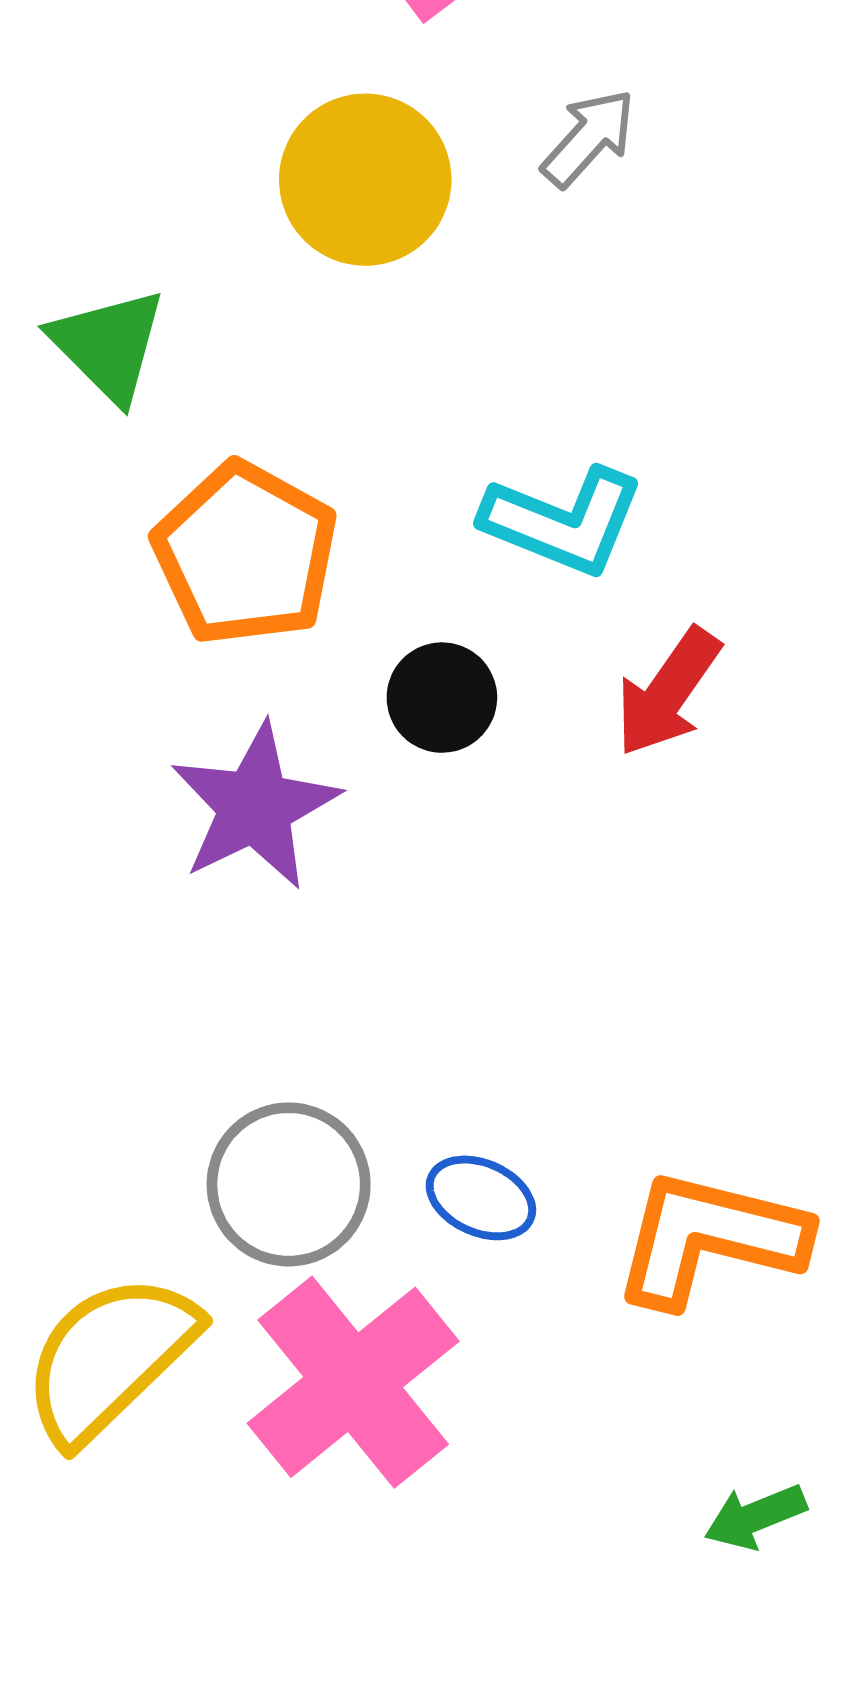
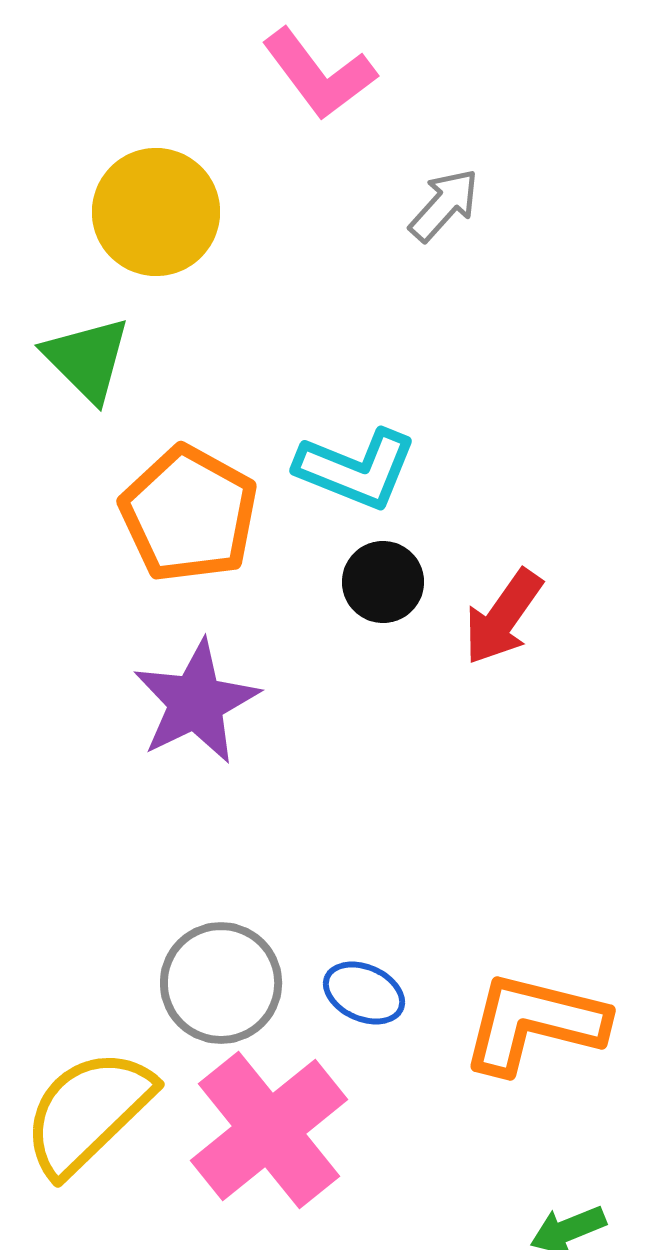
yellow circle: (365, 180) -> (156, 212), moved
cyan L-shape: (563, 521) -> (356, 469), moved
black circle: (442, 698) -> (383, 582), moved

